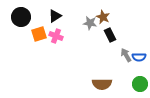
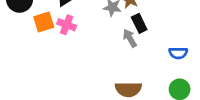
gray arrow: (126, 55) -> (130, 38), moved

